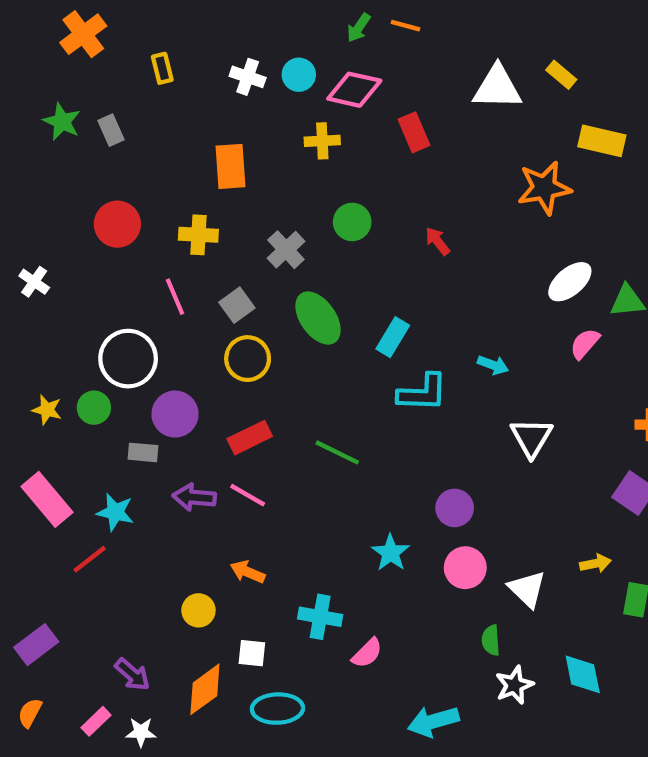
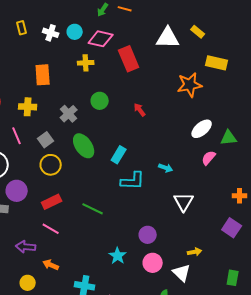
yellow rectangle: (162, 68) -> (22, 28), moved
red rectangle: (414, 132) -> (129, 59), size x1.4
purple arrow: (194, 497) -> (26, 247), moved
yellow arrow: (595, 563) -> (195, 252), moved

